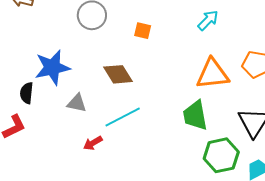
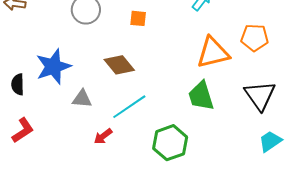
black semicircle: (27, 93) -> (18, 84), moved
green hexagon: (221, 155) -> (170, 143), moved

